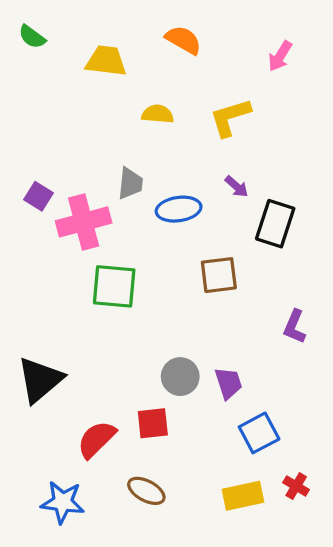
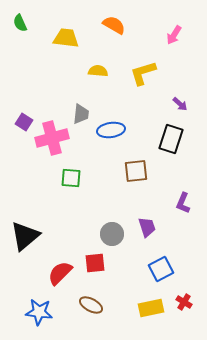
green semicircle: (32, 37) -> (20, 23), turned 30
purple arrow: (237, 187) -> (180, 104), moved
green square: (114, 286) -> (71, 178), size x0.7
purple trapezoid: (228, 383) -> (147, 227), moved

